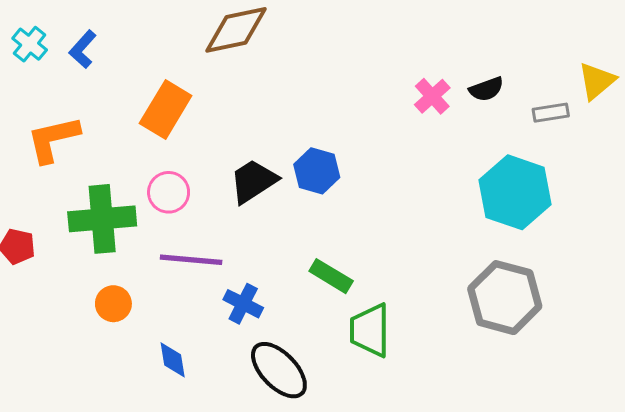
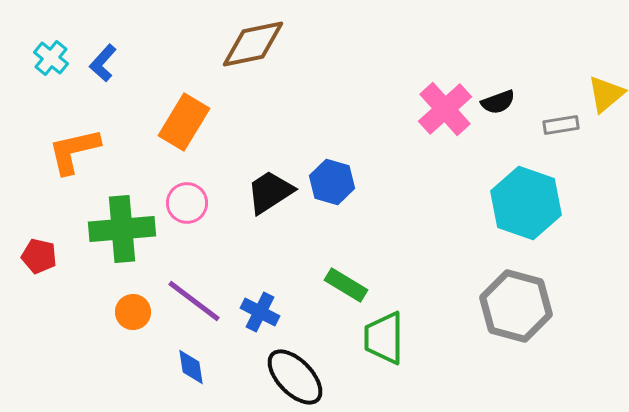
pink cross: (432, 96) -> (445, 109), size x1.5
purple line: (191, 260) -> (194, 301), moved, turned 32

